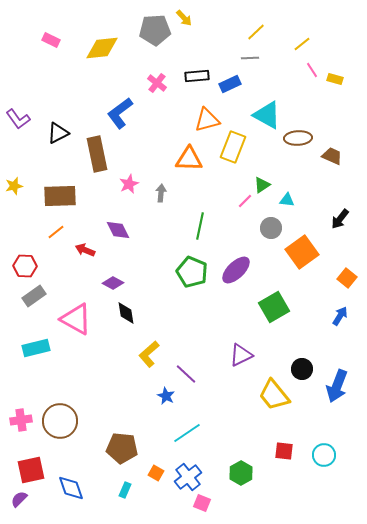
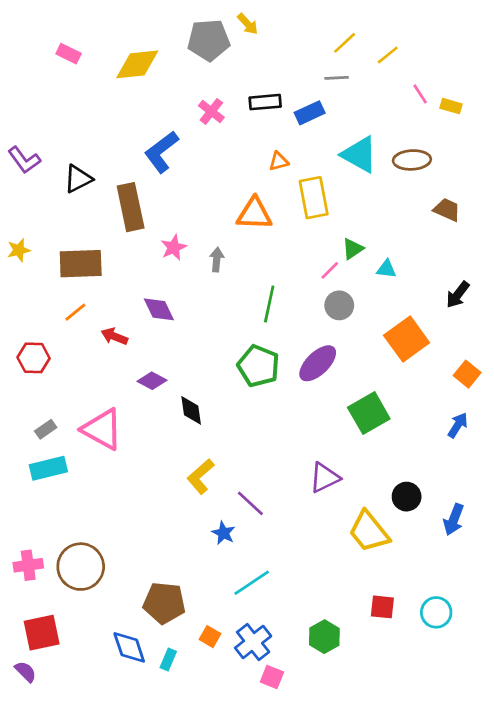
yellow line: (302, 44) -> (388, 55), moved
orange triangle: (207, 120) -> (279, 161), size x0.6
brown ellipse: (298, 138) -> (412, 160), moved
yellow rectangle: (233, 147) -> (314, 198), turned -32
gray circle: (271, 228) -> (339, 305), moved
gray rectangle: (34, 296) -> (46, 429), moved, size x0.7
black diamond: (126, 313) -> (191, 410), moved
blue arrow: (337, 386) -> (454, 519), size x0.7
blue diamond: (71, 488) -> (129, 647), moved
purple semicircle: (19, 499) -> (26, 672), turned 90

